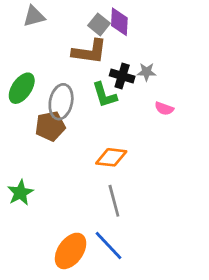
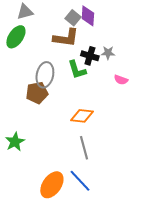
green ellipse: (22, 88) -> (16, 37), moved

